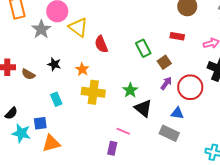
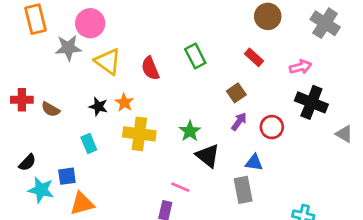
yellow triangle: (78, 27) -> (108, 61), moved
gray star: (41, 29) -> (68, 48), turned 30
red rectangle: (177, 36) -> (254, 57), turned 32
green rectangle: (143, 48) -> (195, 56), moved
black star: (54, 64) -> (98, 107), moved
red circle: (190, 87) -> (272, 127), size x0.7
gray rectangle: (169, 133) -> (243, 190), turned 54

